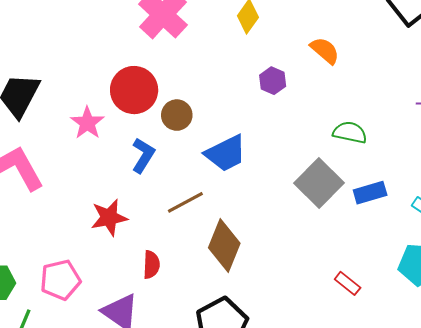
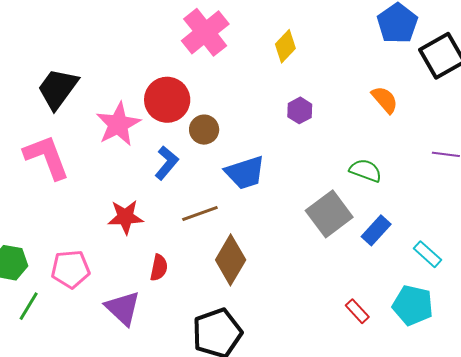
orange semicircle: (325, 51) -> (385, 100), moved
pink star: (87, 123) -> (118, 124), size x1.4
blue rectangle: (370, 193) -> (376, 230), turned -40
red rectangle: (348, 283) -> (357, 311), moved

